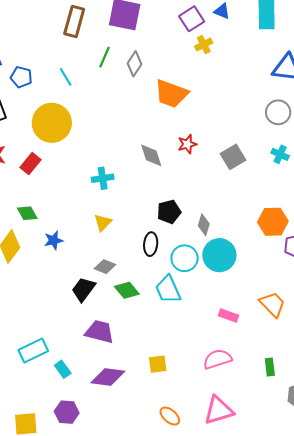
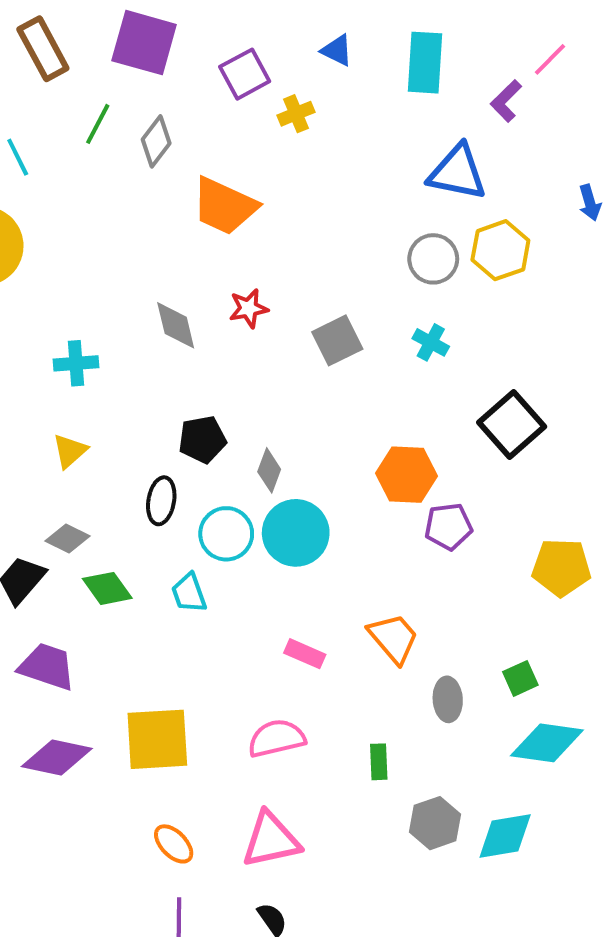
purple square: (192, 19) -> (245, 74), moved
brown rectangle: (74, 21) -> (43, 49), turned -48
cyan trapezoid: (168, 289) -> (189, 593), size x0.7
yellow square: (158, 364) -> (157, 739), size x1.8

